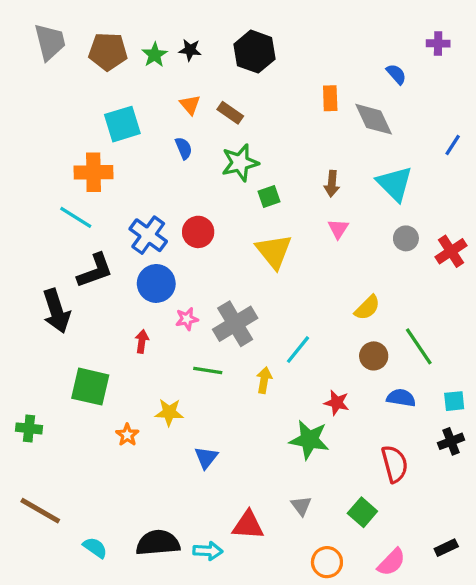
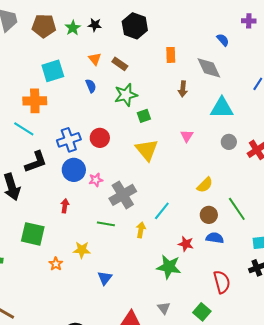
orange rectangle: (330, 98) -> (171, 55), moved
brown arrow: (332, 184) -> (183, 89), moved
cyan triangle: (395, 184) -> (222, 108), turned -45
blue cross: (148, 235) -> (69, 140), turned 35
pink star: (187, 319) -> (96, 180), moved
blue semicircle: (401, 398) -> (215, 238), moved

